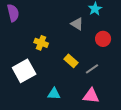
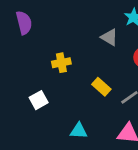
yellow cross: (41, 43) -> (61, 63), turned -32
white square: (24, 71) -> (39, 100), size x0.6

